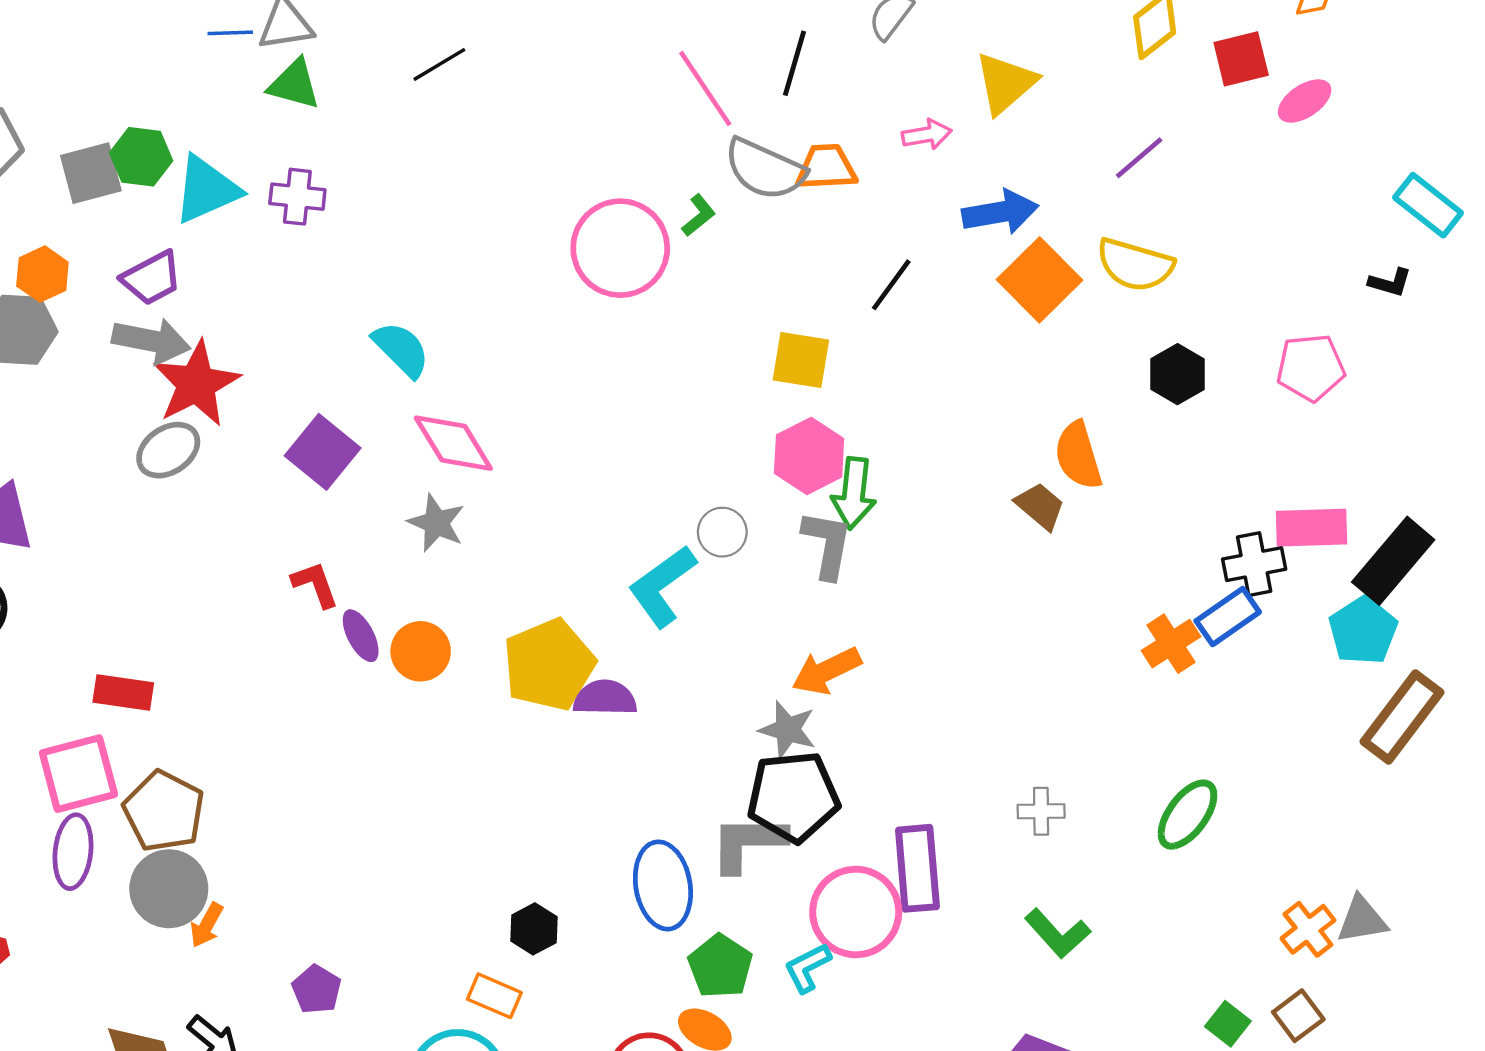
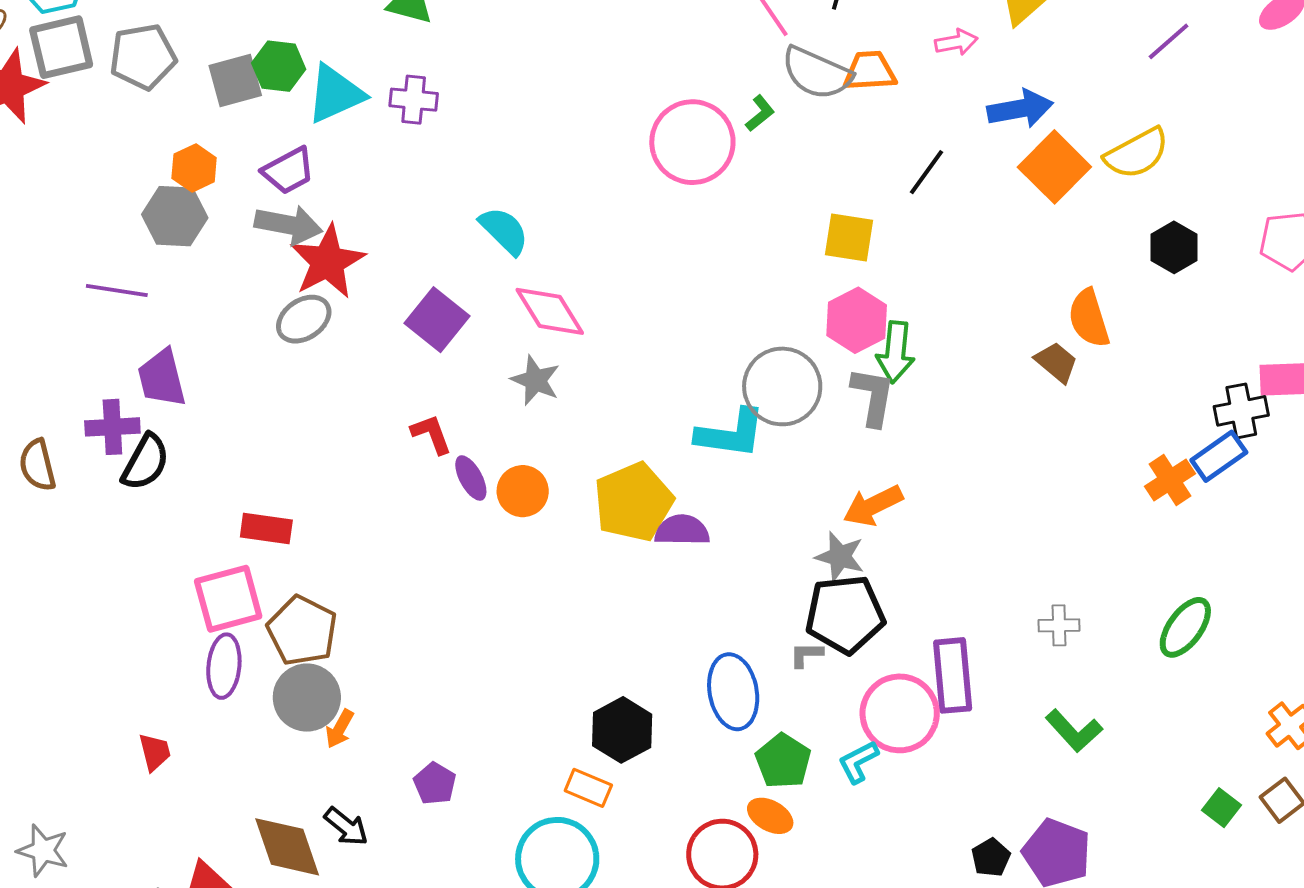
purple line: (1139, 158) -> (1169, 41), moved
yellow semicircle: (1135, 265) -> (1137, 153), turned -44
gray circle: (722, 532) -> (782, 386), size x1.8
cyan L-shape: (662, 586) -> (731, 433), turned -136
gray L-shape: (748, 843) -> (806, 655), size x0.5
black hexagon: (534, 929) -> (622, 730), size x1.5

